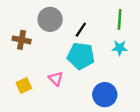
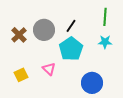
gray circle: (50, 19) -> (44, 30), moved
brown cross: (22, 40) -> (19, 35), turned 35
cyan pentagon: (81, 56) -> (71, 49), turned 30

